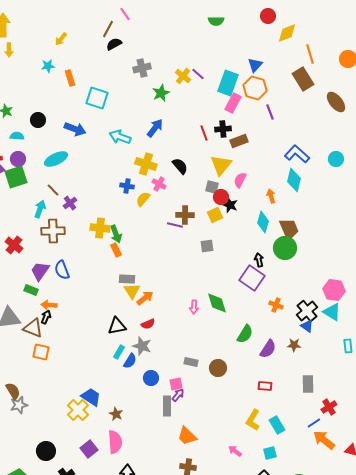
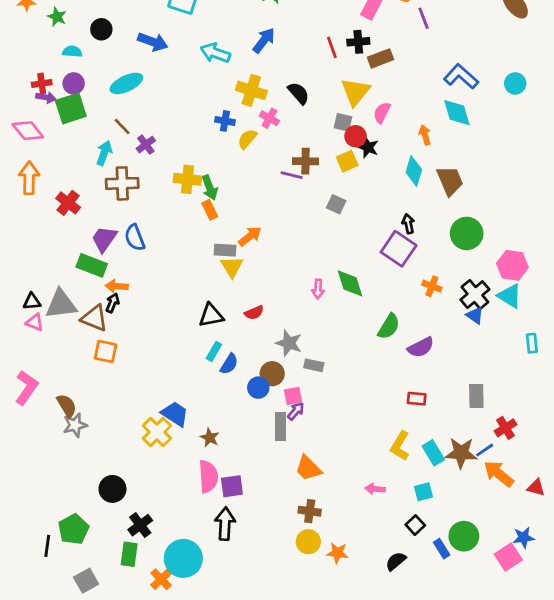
cyan diamond: (294, 180) -> (457, 113), turned -30
gray square: (207, 246) -> (336, 204), turned 32
green circle: (285, 248) -> (467, 233), moved
green rectangle: (31, 290) -> (92, 265), size x1.5
orange arrow: (145, 298) -> (250, 236), moved
brown star: (294, 345) -> (461, 453), moved, size x1.6
gray star: (142, 346) -> (289, 343), moved
purple semicircle: (268, 349) -> (421, 347), turned 30
brown circle: (218, 368) -> (272, 374), moved
purple square: (89, 449) -> (232, 486), moved, turned 30
pink arrow: (235, 451) -> (375, 489), turned -32

